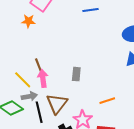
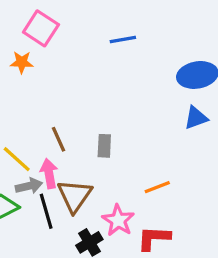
brown line: (39, 66) -> (58, 139), moved
pink arrow: (43, 78) -> (49, 173), moved

